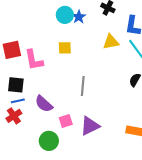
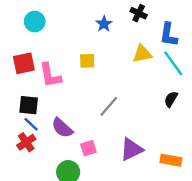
cyan circle: (65, 15) -> (35, 22), moved
gray line: (83, 86) -> (109, 106), turned 36
blue line: (18, 101) -> (31, 124), turned 56
purple triangle: (90, 126) -> (131, 149), moved

